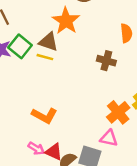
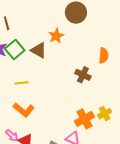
orange star: (66, 21) -> (56, 36), size x0.7
yellow line: (45, 57) -> (22, 83), moved, turned -32

